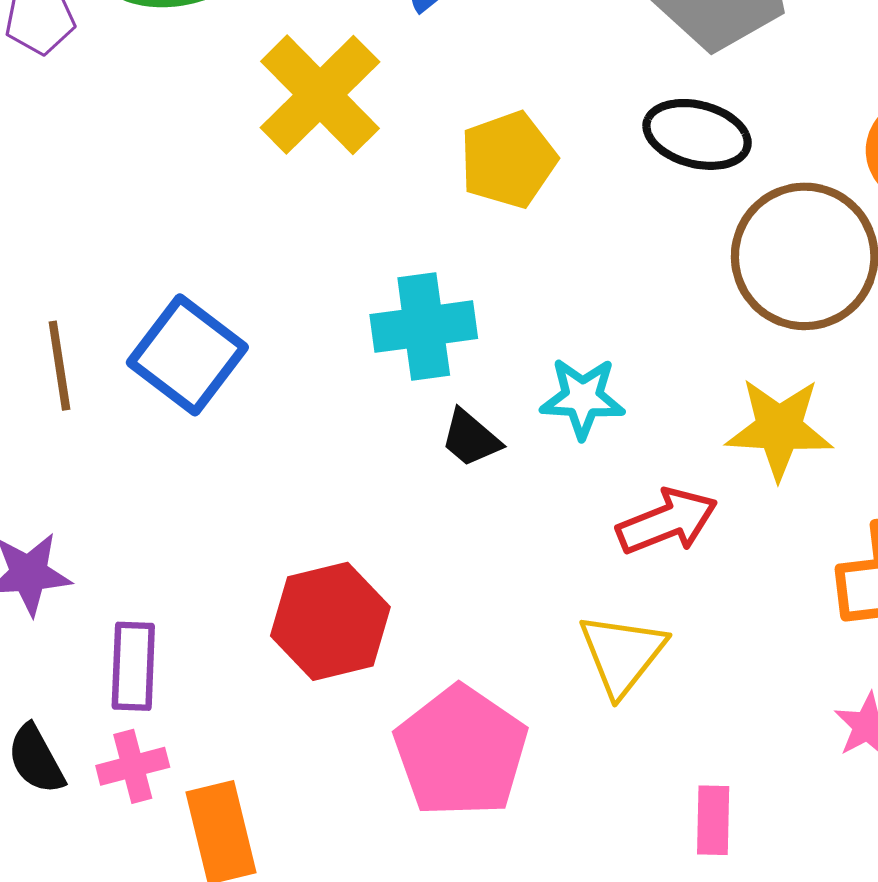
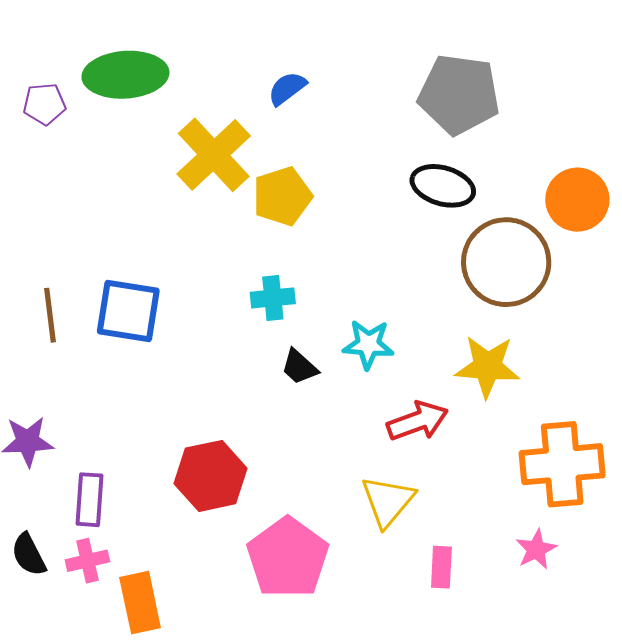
yellow pentagon: (508, 160) -> (282, 196), moved
cyan cross: (424, 327) -> (273, 298), size x0.7
blue square: (187, 355) -> (128, 311), turned -30
pink rectangle: (713, 820) -> (441, 567), moved

